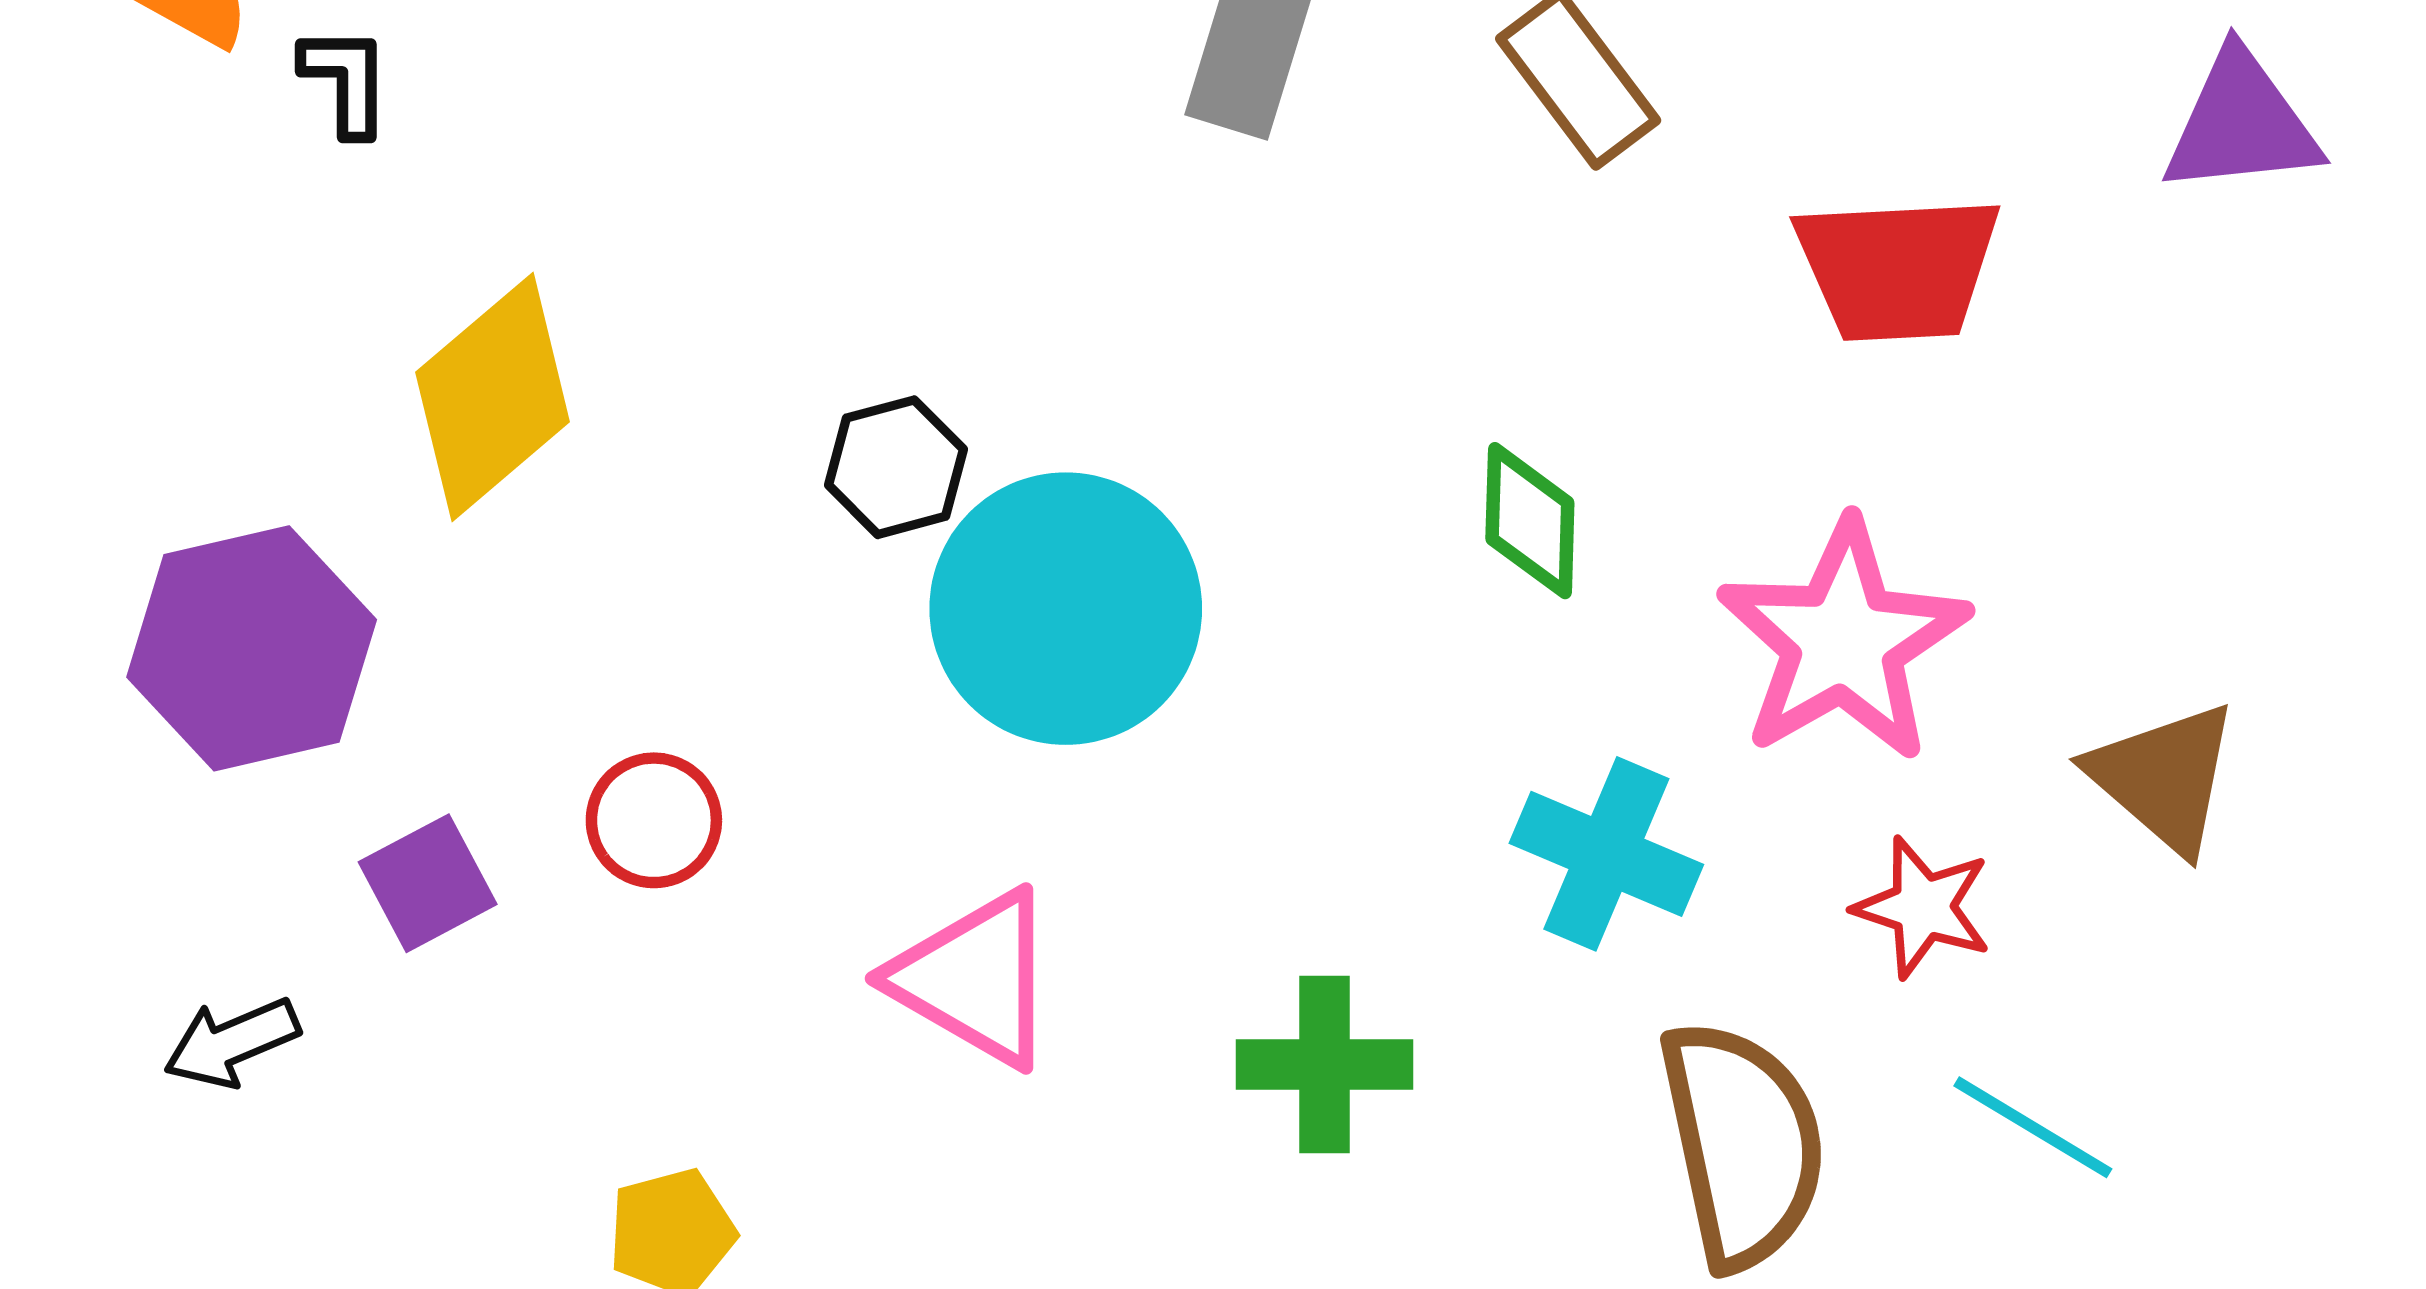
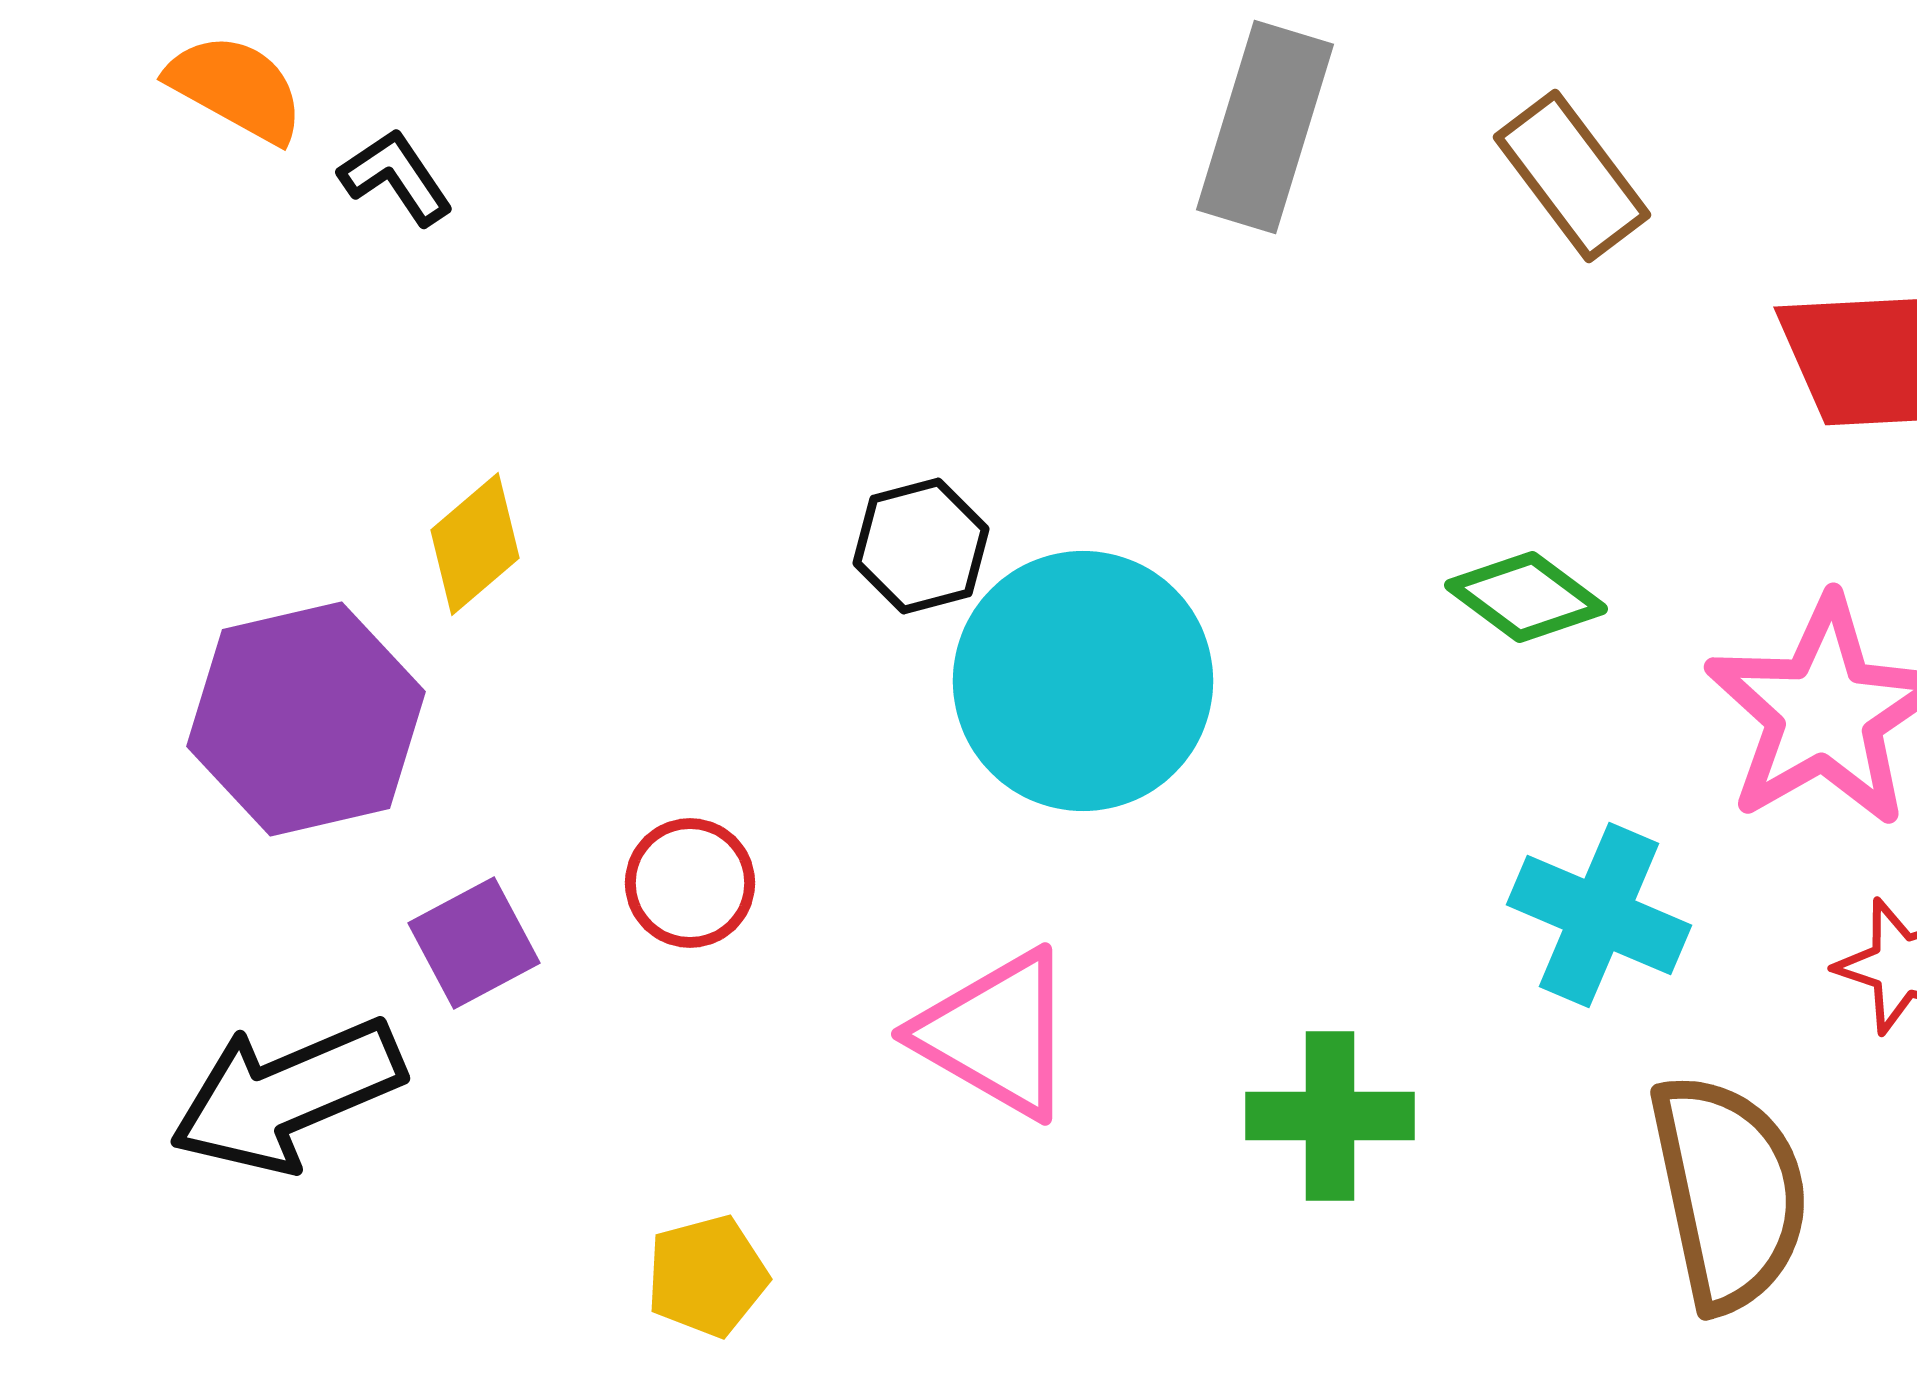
black L-shape: (346, 81) -> (396, 177), turned -34
yellow diamond: (493, 397) -> (475, 544), moved, size x0.6
green diamond: (1530, 521) -> (1526, 597), turned -55
black arrow: (232, 1042) -> (287, 1095), size x1.8

